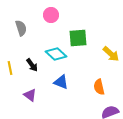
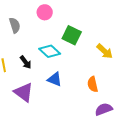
green square: (78, 38) -> (72, 35), turned 30
purple triangle: (30, 95) -> (24, 92), size x1.5

